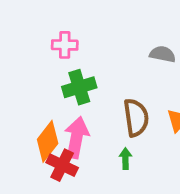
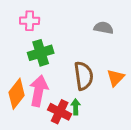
red cross: (62, 165) -> (60, 112), moved

